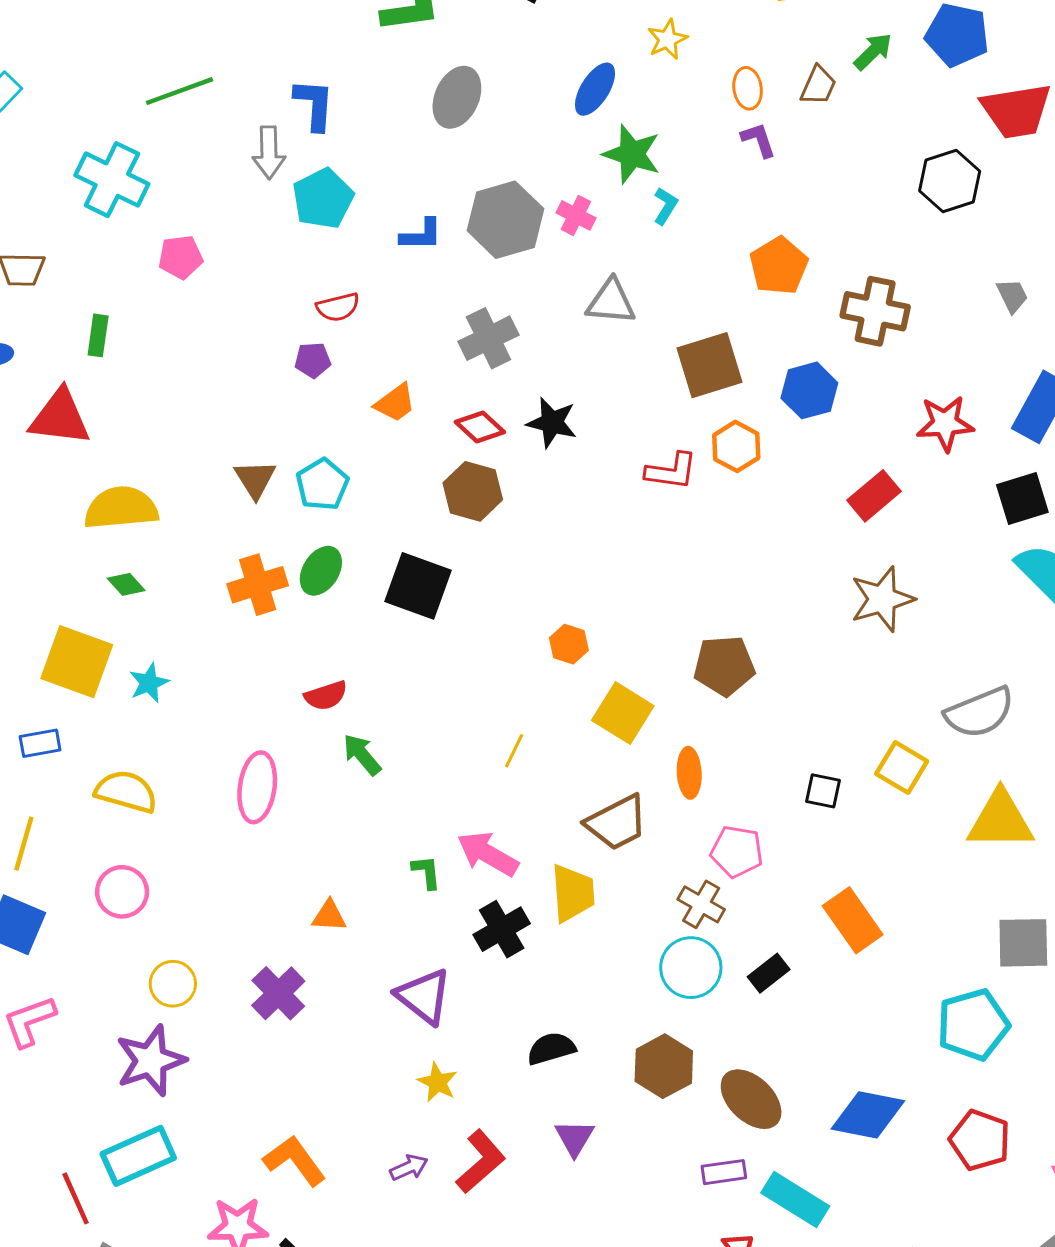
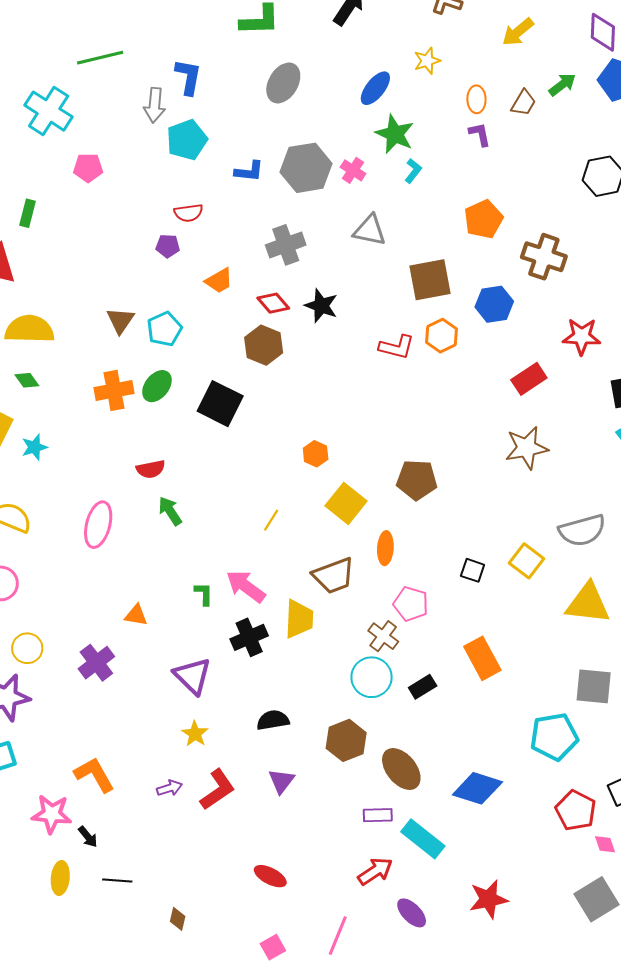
red pentagon: (980, 1140) -> (576, 810), moved

